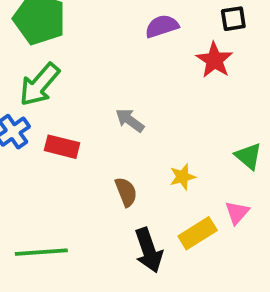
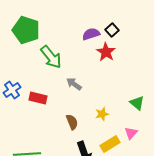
black square: (233, 19) -> (112, 30), moved, turned -32
red star: (215, 60) -> (106, 52), moved
green arrow: (39, 85) -> (51, 57), moved, turned -80

